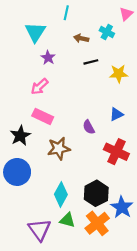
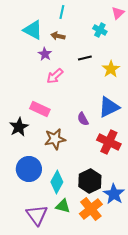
cyan triangle: (35, 32) -> (33, 30), turned -35
brown arrow: (81, 38) -> (58, 36), moved
yellow star: (119, 74) -> (111, 69), turned -30
pink arrow: (40, 86) -> (55, 76), moved
blue triangle: (116, 114) -> (109, 107), size x1.6
blue circle: (17, 172) -> (29, 169), moved

